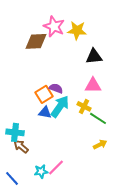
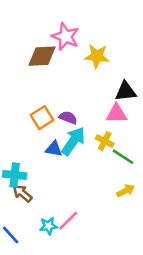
yellow star: (77, 30) -> (97, 56), moved
black triangle: (94, 56) -> (126, 91), moved
orange square: (44, 94) -> (42, 118), moved

